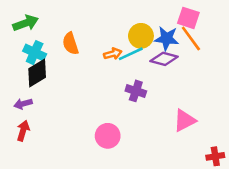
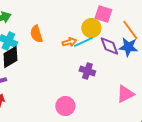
pink square: (188, 18) -> (103, 14), moved
blue star: (167, 38) -> (128, 47), moved
purple diamond: (164, 59) -> (109, 46), turned 55

